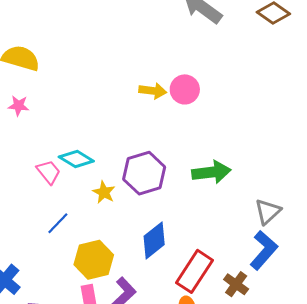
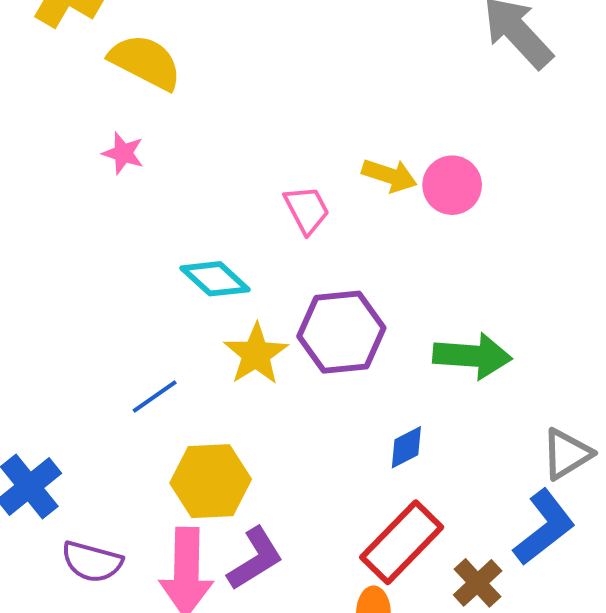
pink trapezoid: (49, 172) -> (307, 210), moved
yellow star: (104, 192) -> (256, 354), size x1.4
blue diamond: (154, 240) -> (406, 447), moved, size x0.6

